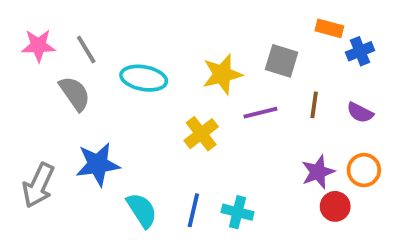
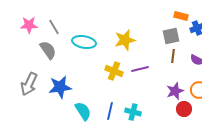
gray square: (282, 61) -> (171, 36), moved, turned -30
purple line: (260, 113) -> (140, 69), moved
yellow cross: (201, 134) -> (114, 71), turned -30
gray arrow: (38, 185) -> (29, 84), moved

